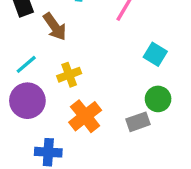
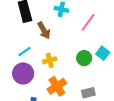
green circle: (158, 99) -> (84, 58), moved

